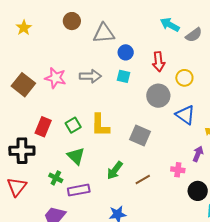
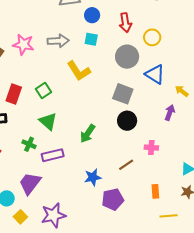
yellow L-shape: (100, 125) -> (79, 71), moved, turned -30
gray square: (140, 136) -> (123, 94), moved
pink cross: (178, 170) -> (151, 148), moved
brown line: (143, 180) -> (126, 165), moved
black circle: (198, 191) -> (127, 121), moved

